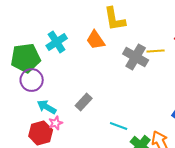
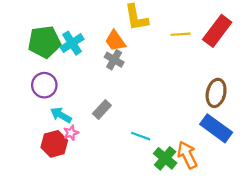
yellow line: (156, 51) -> (181, 34), moved
gray cross: (136, 57) -> (114, 60), moved, size x0.7
green pentagon: (26, 58) -> (44, 42), moved

